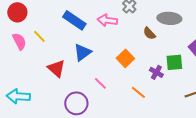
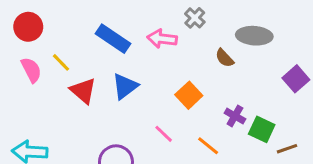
green square: (174, 62) -> (262, 129), moved, turned 30
red triangle: (56, 68) -> (83, 91), moved
pink line: (100, 83) -> (164, 134), moved

